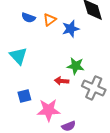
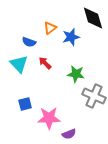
blue semicircle: (28, 18) -> (29, 42), moved
red arrow: (62, 81) -> (45, 63), moved, turned 40

